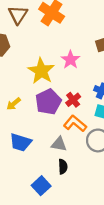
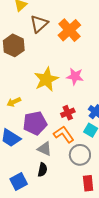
pink star: (70, 60) -> (75, 76), turned 30
purple pentagon: (48, 102) -> (35, 123), moved

